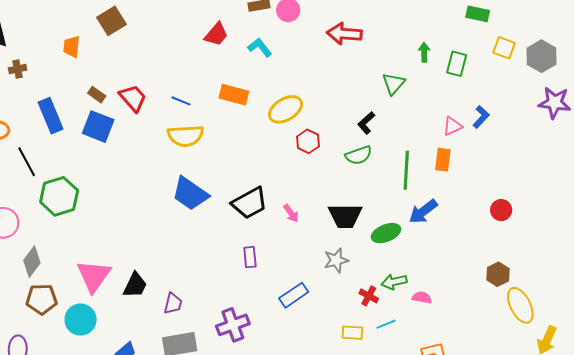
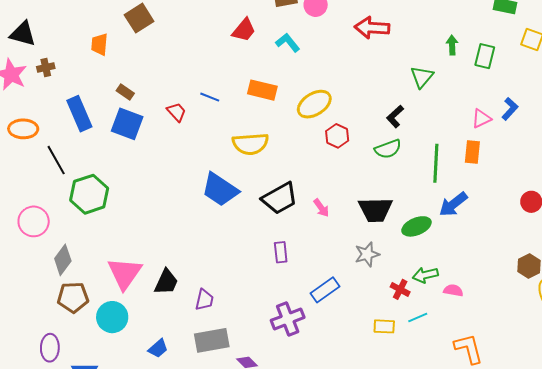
red trapezoid: (133, 98) -> (177, 112), moved, size x0.7
yellow semicircle: (186, 136) -> (250, 144), moved
purple cross: (233, 325) -> (288, 319), moved

